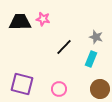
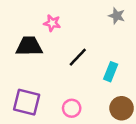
black trapezoid: (20, 22) -> (29, 46), moved
gray star: (96, 37) -> (117, 16), moved

